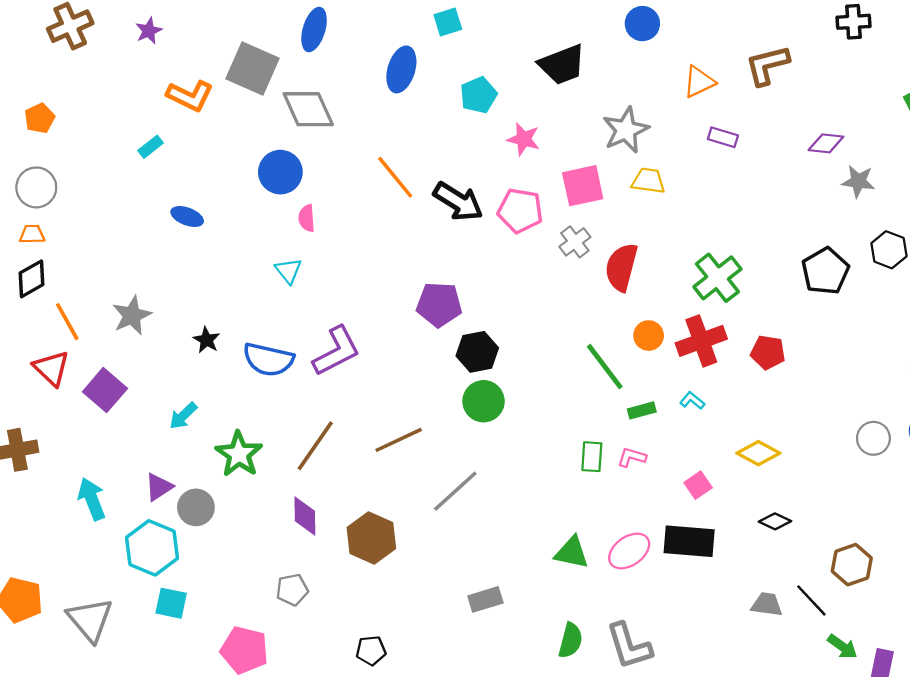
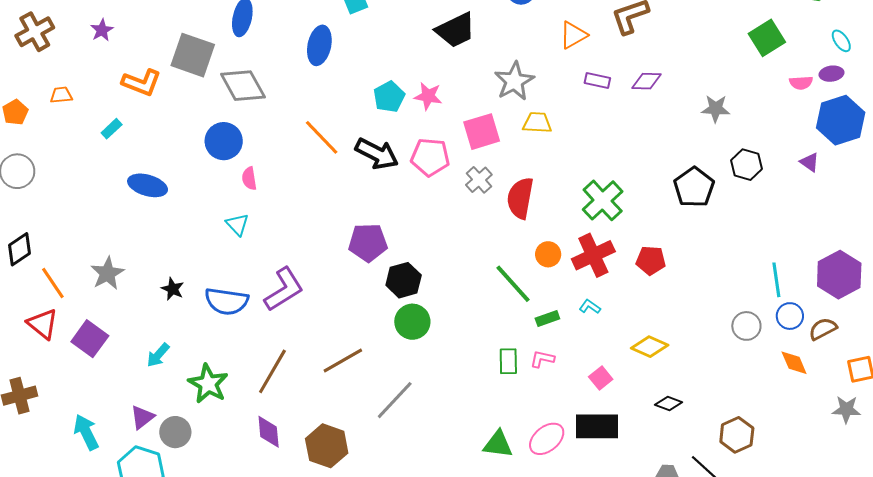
cyan pentagon: (478, 95) -> (389, 97), moved
purple diamond: (826, 143) -> (647, 81), moved
blue ellipse: (187, 217) -> (148, 185), size x1.4
orange trapezoid: (32, 234) -> (61, 95), moved

